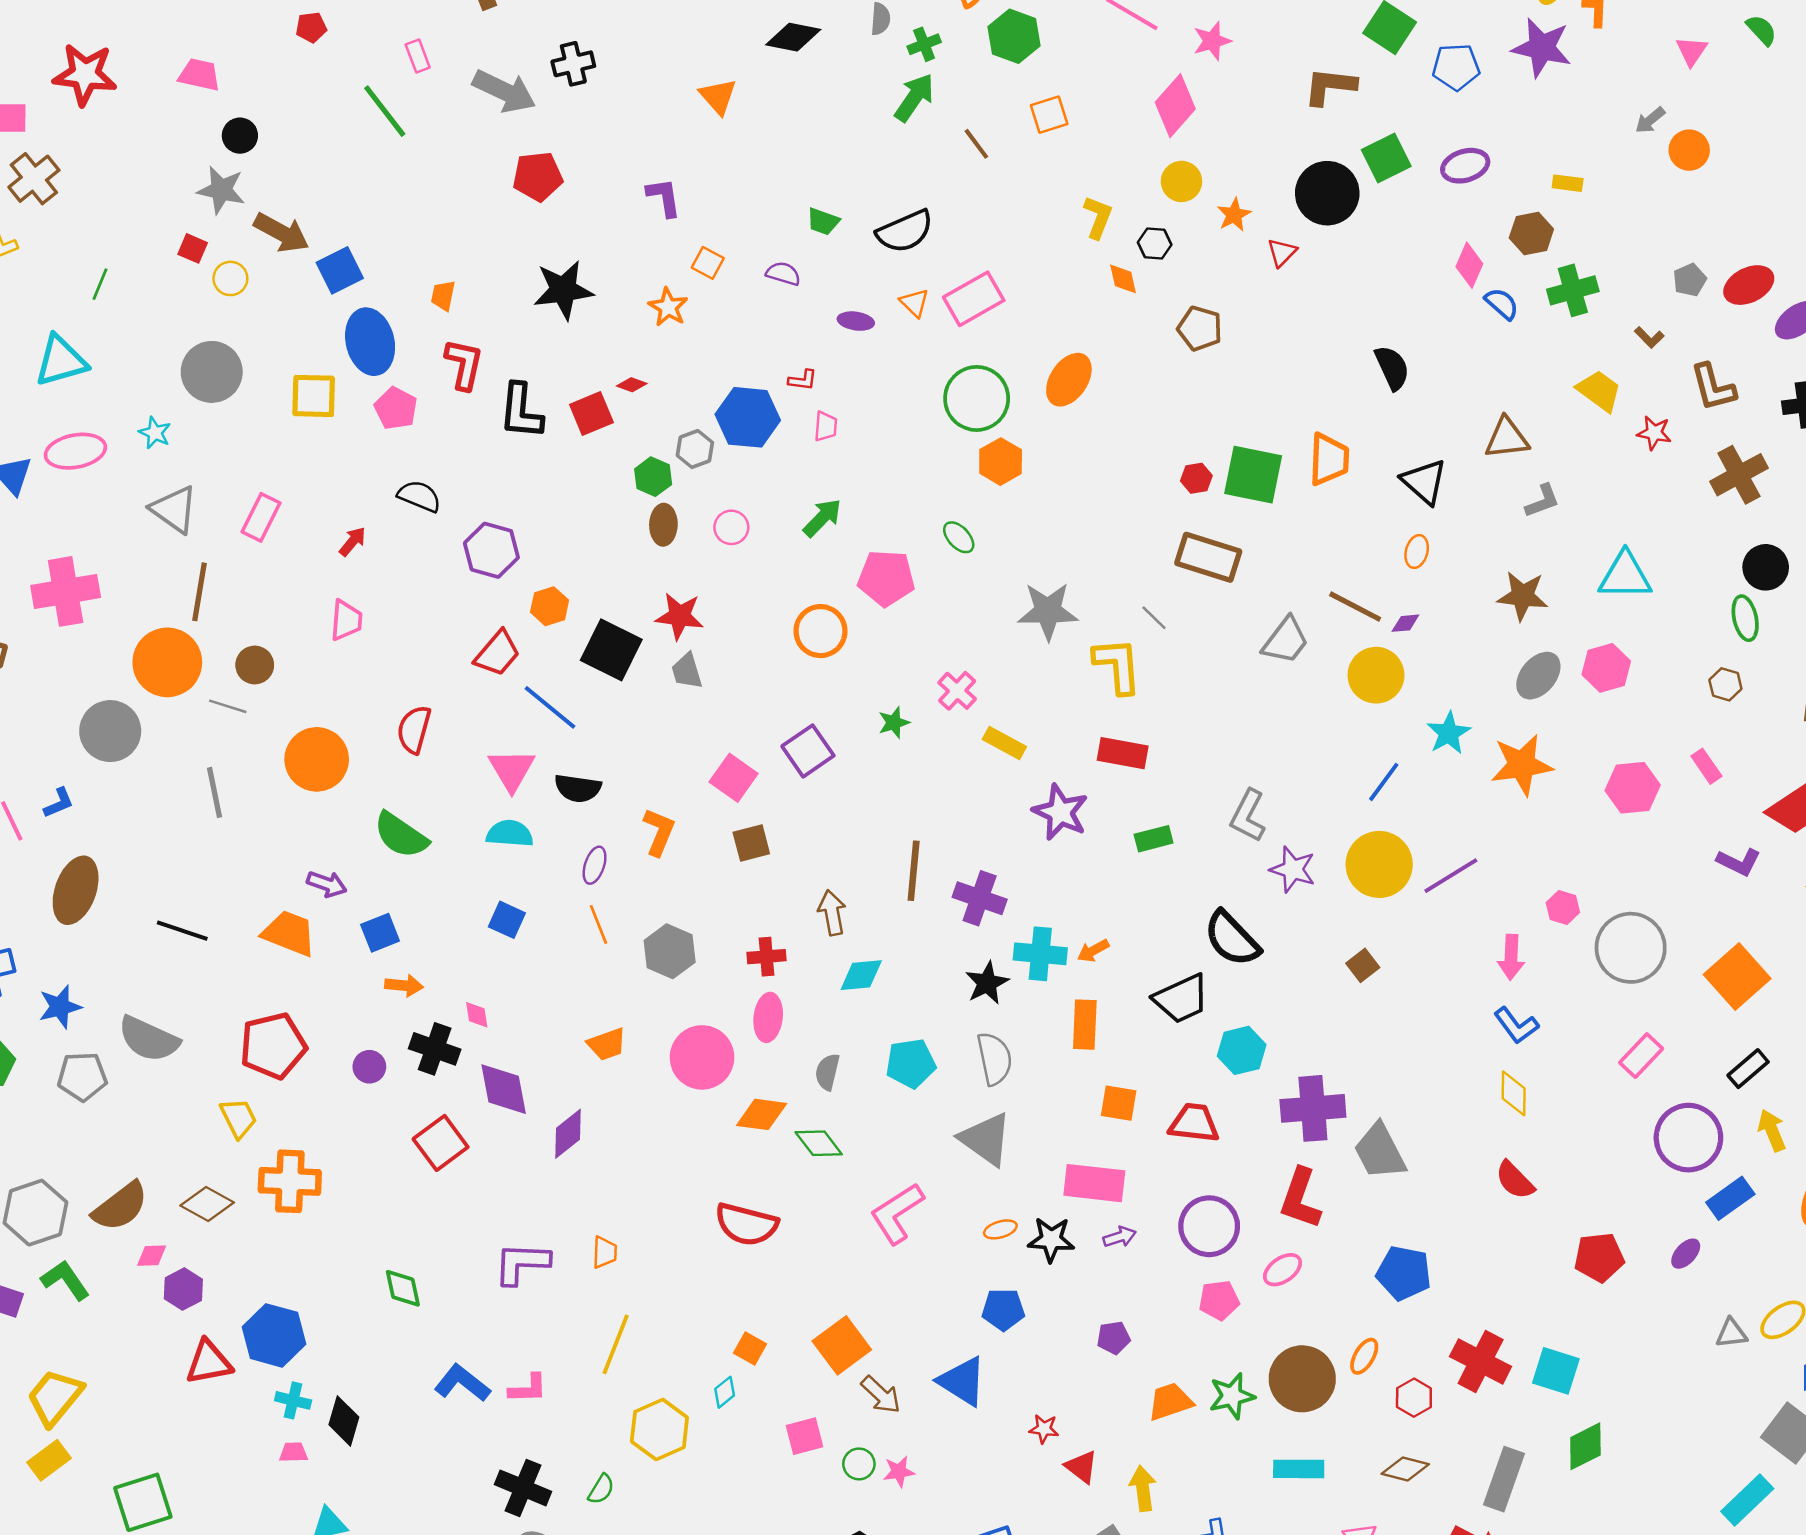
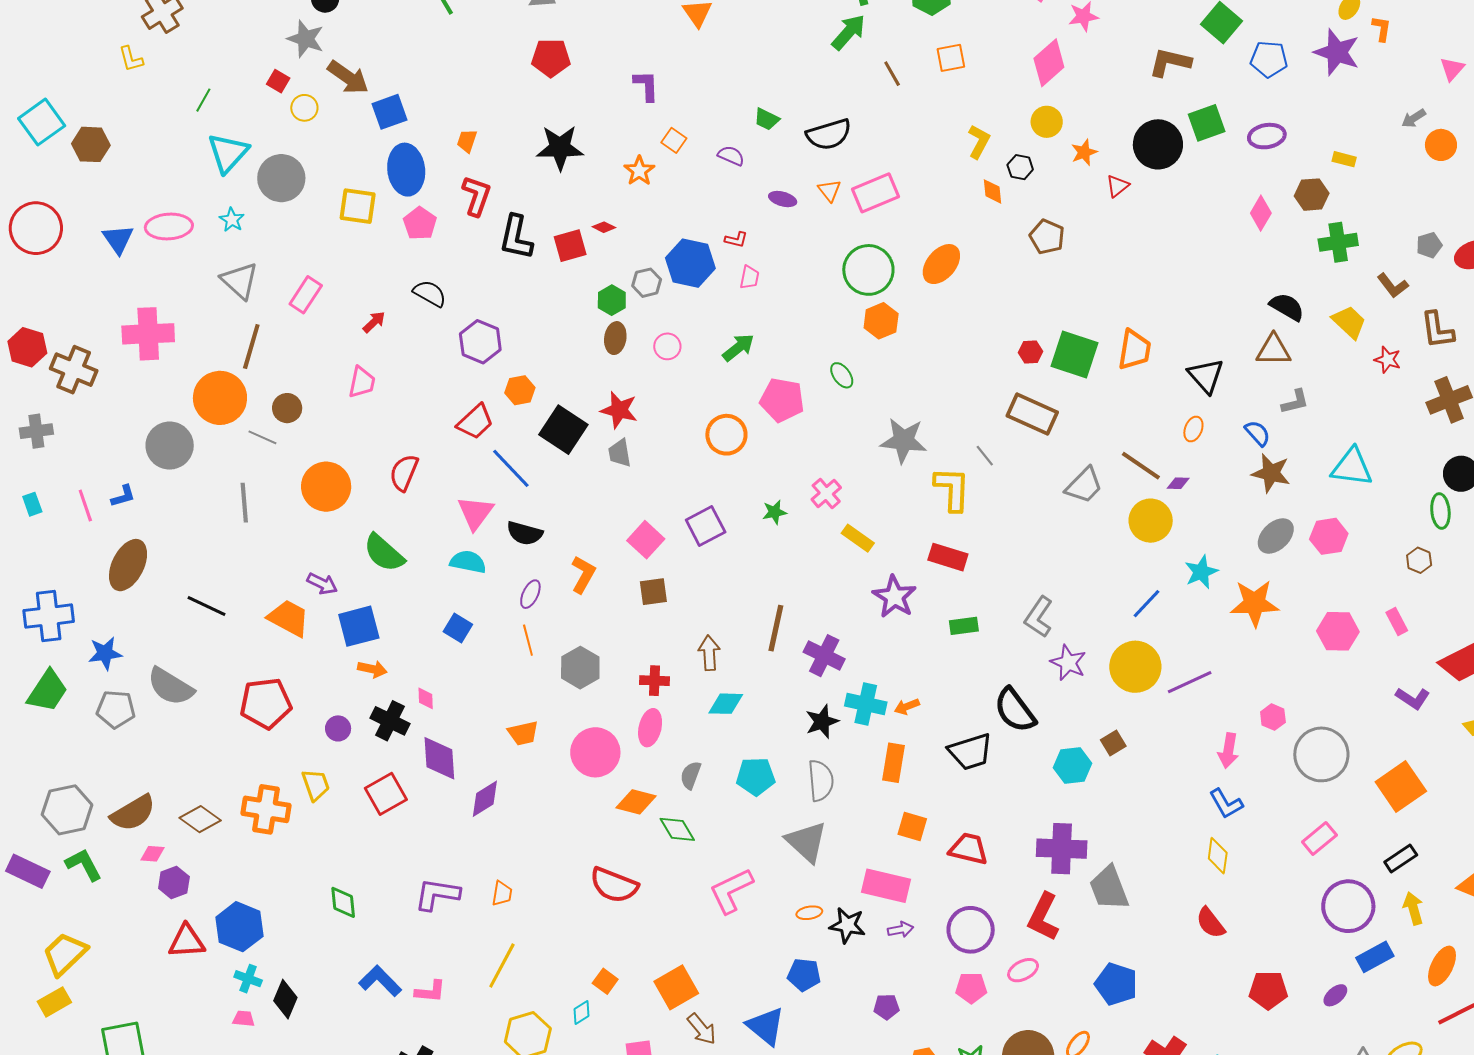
blue semicircle: (1502, 304) -> (1257, 433), moved
brown L-shape: (1649, 337) -> (1393, 286), size x1.4
cyan triangle: (61, 361) -> (228, 153), moved, turned -39
black semicircle: (1392, 368) -> (1287, 307), moved, turned -42
blue square: (380, 933) -> (359, 626), size x1.4
cyan hexagon: (1242, 1050) -> (1073, 766), moved
yellow trapezoid: (238, 1118) -> (316, 785), moved

